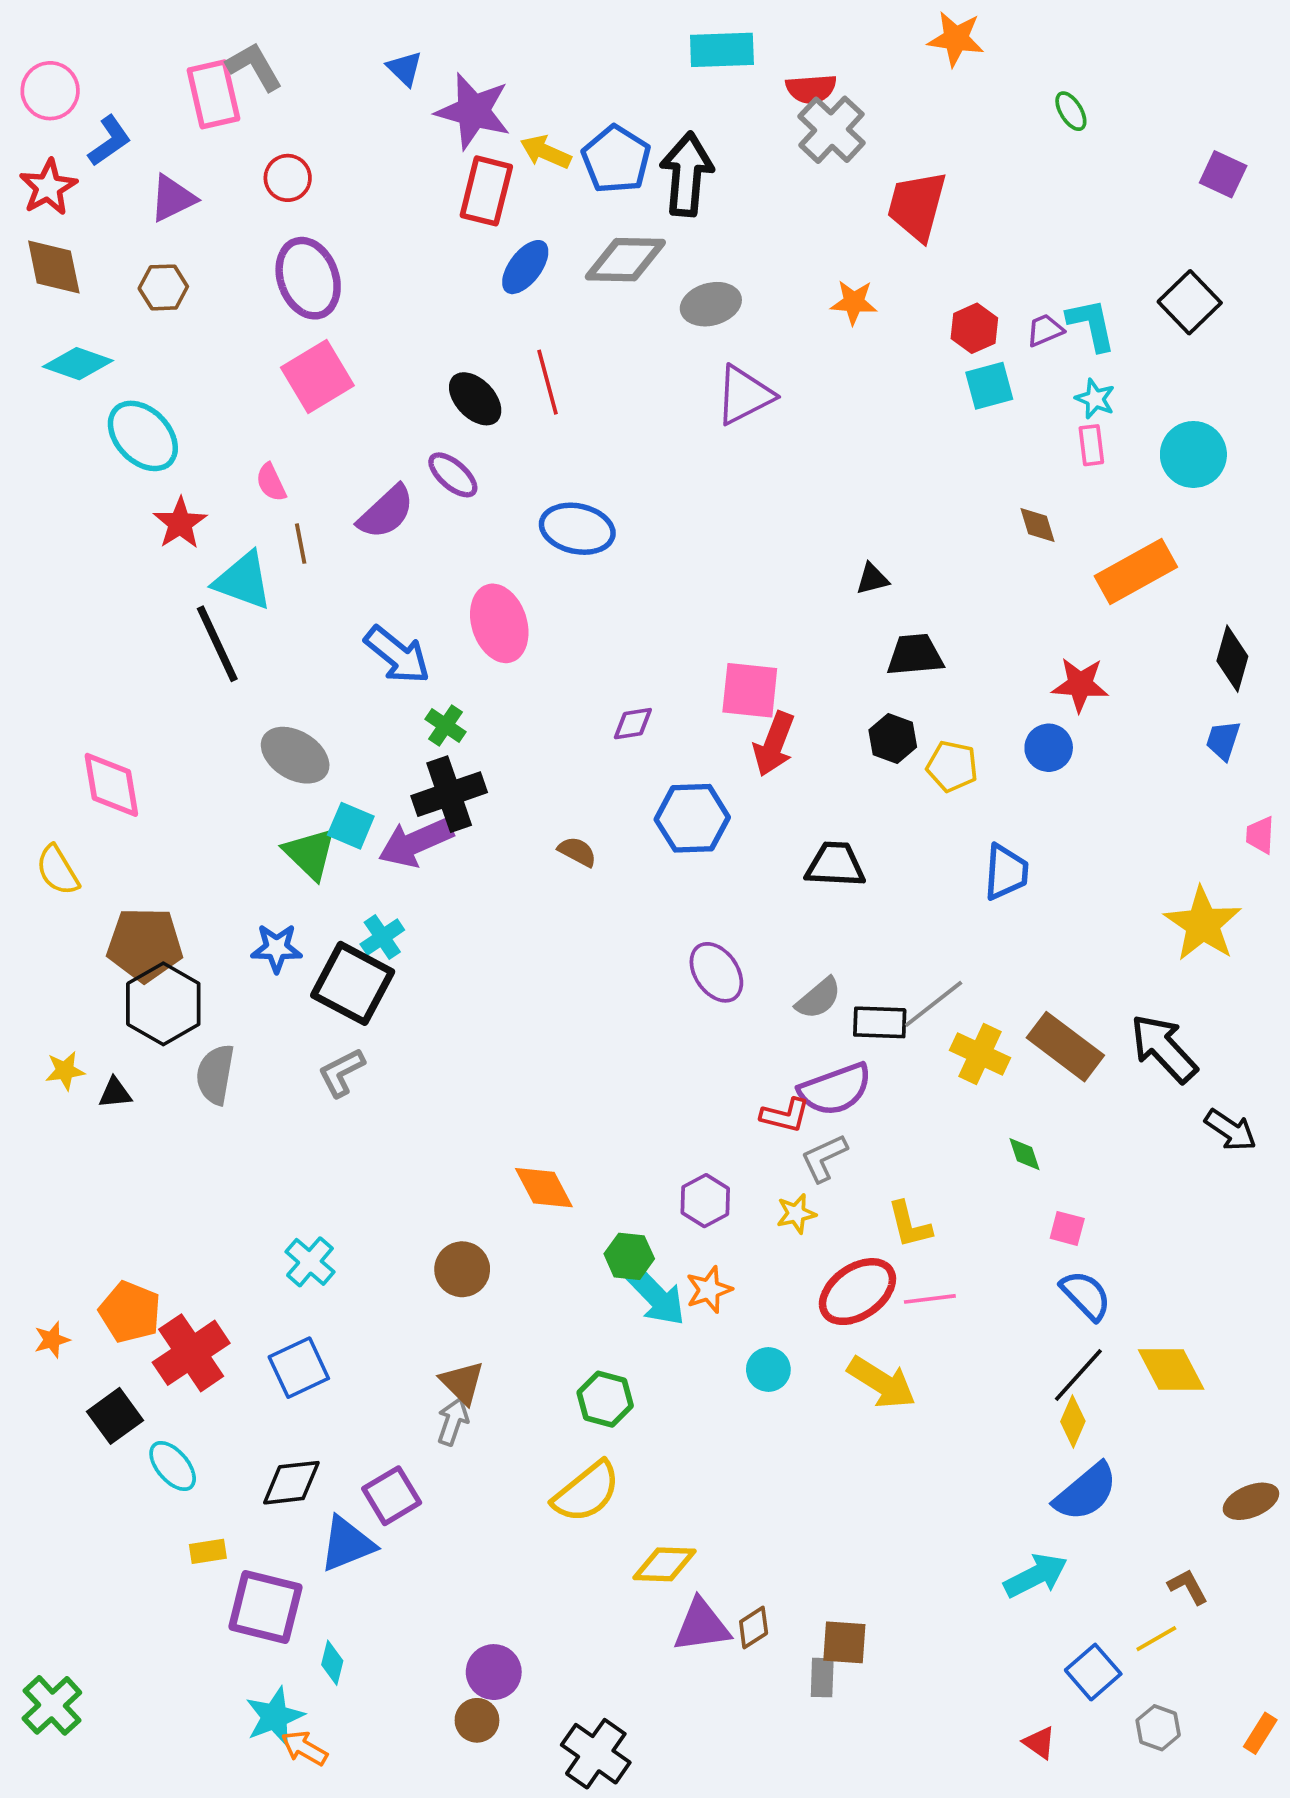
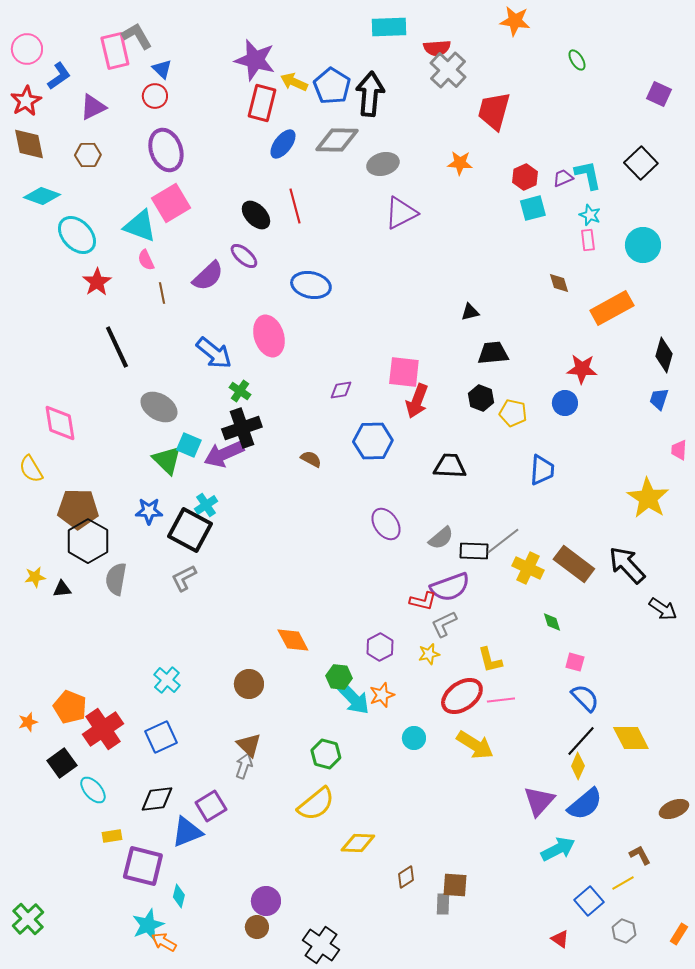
blue triangle: (405, 68) -> (162, 69), moved
cyan triangle: (243, 581) -> (140, 226), moved
purple triangle: (702, 1626) -> (539, 801), moved, turned -40

